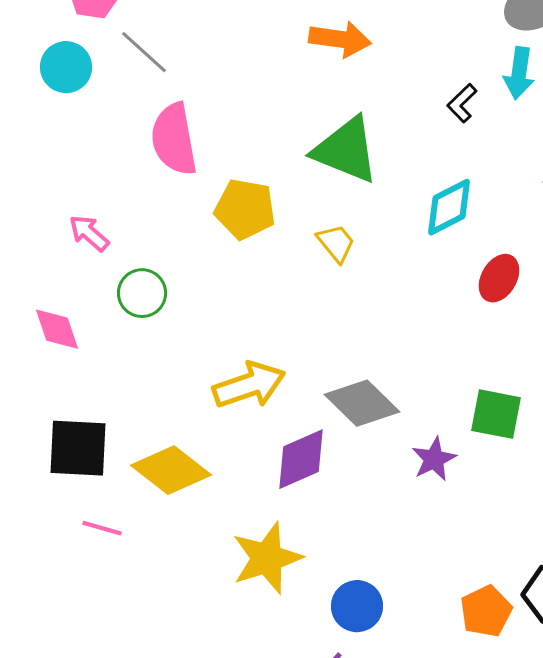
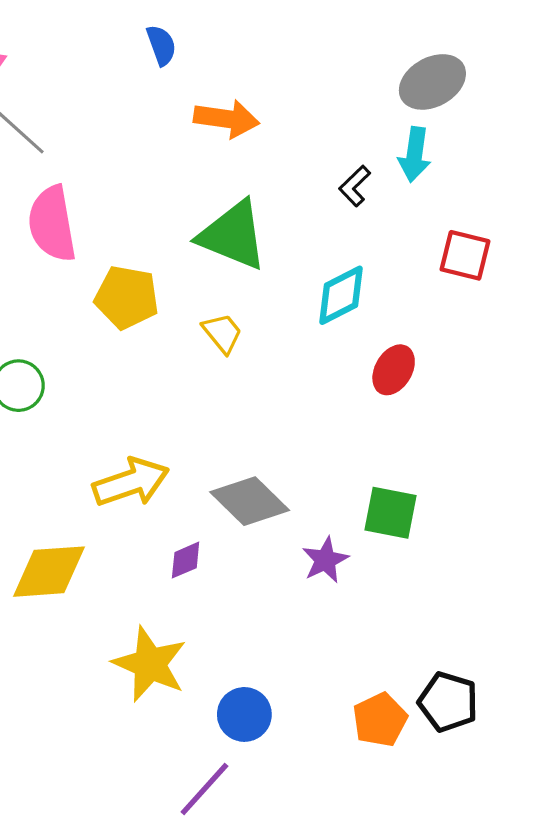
purple diamond: (301, 459) -> (186, 560), size x0.6
yellow diamond: (171, 470) -> (49, 572), turned -42
yellow star: (267, 558) -> (150, 664), turned -30

